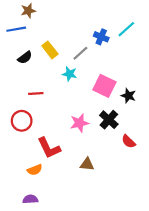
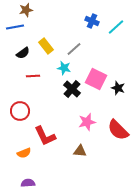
blue cross: (101, 37) -> (92, 21), moved
red line: (36, 94) -> (33, 76), moved
black cross: (109, 120) -> (72, 89), moved
pink star: (79, 123) -> (87, 122), moved
red semicircle: (128, 141) -> (118, 130), size x1.6
orange semicircle: (35, 170) -> (24, 153), moved

